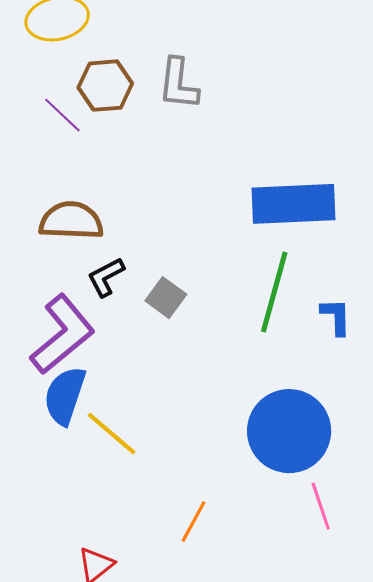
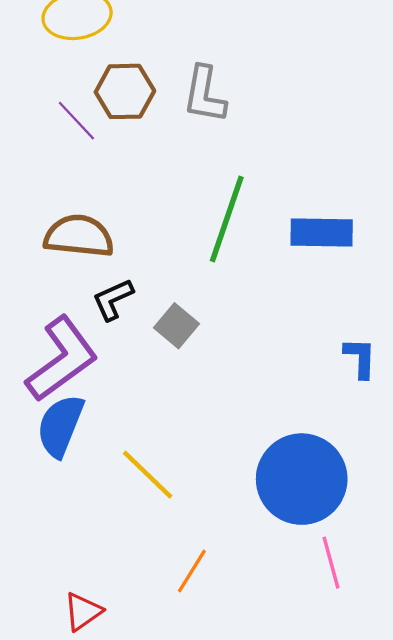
blue rectangle: (294, 204) -> (322, 233), size x0.7
green line: (274, 292) -> (227, 219), moved
yellow line: (112, 434) -> (148, 475), moved

